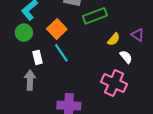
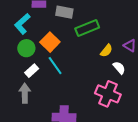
green circle: (24, 33) -> (26, 48), moved
white rectangle: (37, 57) -> (32, 71), turned 64

